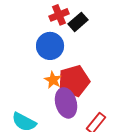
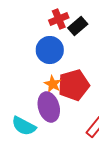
purple ellipse: (66, 103) -> (49, 107), moved

